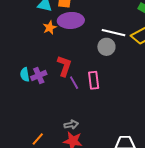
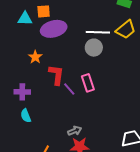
orange star: (50, 28) -> (35, 57), moved
cyan semicircle: (25, 75) -> (26, 116), moved
purple cross: (39, 76) -> (22, 92), moved, turned 35

